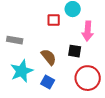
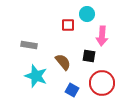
cyan star: (22, 71) -> (36, 76), turned -30
blue square: (48, 82) -> (72, 90), moved

